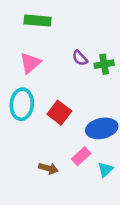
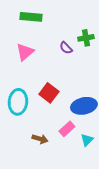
green cross: (104, 64) -> (86, 38), moved
cyan ellipse: (22, 104) -> (18, 102), moved

